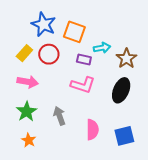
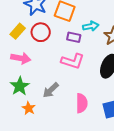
gray arrow: (59, 116) -> (51, 90), turned -114
orange star: (29, 140) -> (29, 108), moved

